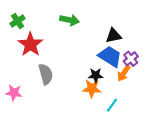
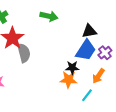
blue trapezoid: (110, 56) -> (86, 50), turned 90
orange arrow: (124, 73) -> (98, 76), moved
gray semicircle: (46, 74) -> (24, 53), moved

